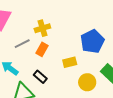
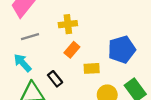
gray line: (22, 44) -> (30, 37), moved
orange rectangle: (42, 49) -> (72, 50), moved

